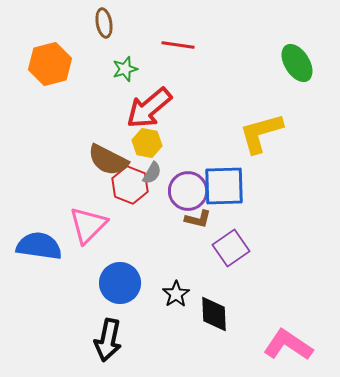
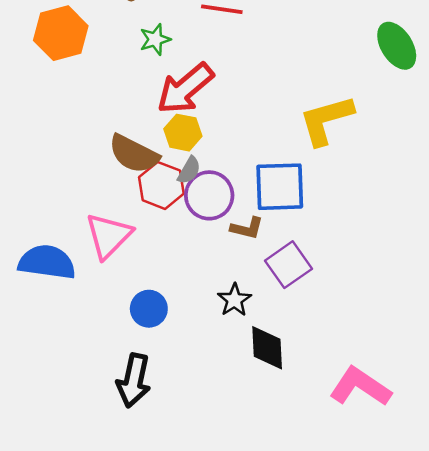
green ellipse: (297, 63) -> (397, 46), moved
purple circle: (188, 191) -> (209, 195), moved
blue circle: (120, 283) -> (149, 309), size x0.7
black star: (176, 294) -> (234, 300), moved

